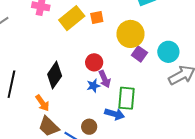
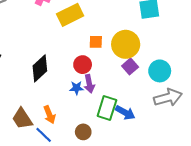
orange square: (97, 18) -> (96, 42), moved
orange arrow: (42, 103) -> (49, 115), moved
blue arrow: (115, 114) -> (125, 113), moved
brown circle: (89, 127) -> (83, 132), moved

